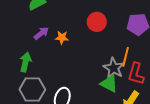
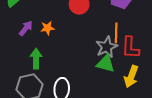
green arrow: (26, 62) -> (36, 59), moved
gray star: (114, 68) -> (107, 47), turned 30

